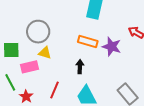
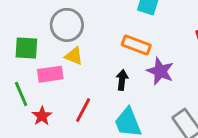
purple star: (112, 47) -> (160, 71), moved

